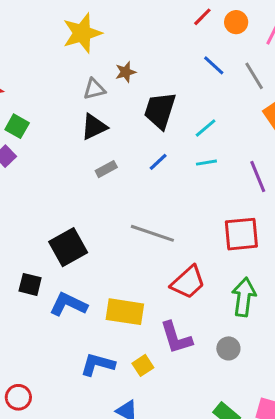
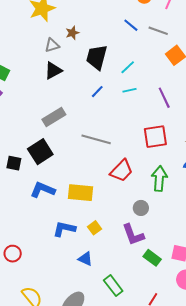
gray line: (254, 76) -> (158, 31), turned -36
gray rectangle: (106, 169) -> (54, 117), moved, size x1.6
black square: (30, 284) -> (14, 163), moved
purple L-shape: (176, 338) -> (133, 235), moved
gray circle: (228, 348) -> (141, 208), moved

